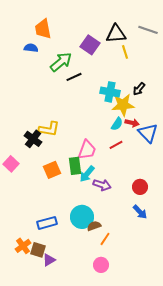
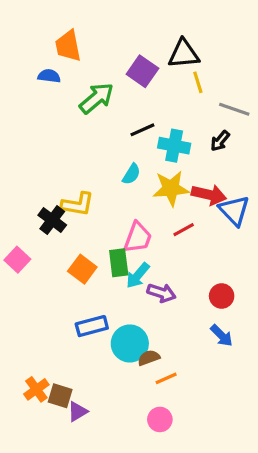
gray line: (148, 30) -> (234, 109), moved
black line: (74, 77) -> (142, 130), moved
yellow star: (123, 105) -> (171, 188), moved
red arrow: (132, 123) -> (209, 195), size x1.5
cyan semicircle: (117, 124) -> (131, 174), moved
orange square: (52, 170) -> (82, 269), turned -30
blue rectangle: (47, 223) -> (92, 326), moved
orange line: (105, 239) -> (166, 378), turned 32

